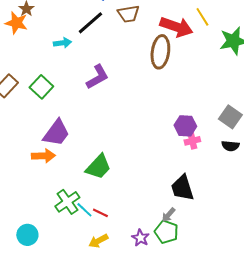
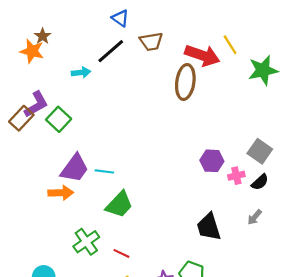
purple L-shape: (97, 77) -> (36, 104), moved
pink cross: (192, 141) -> (236, 176), moved
black semicircle: (230, 146) -> (260, 182), turned -48
cyan line: (84, 210) -> (104, 171), moved, turned -36
gray arrow: (168, 215) -> (255, 217), moved

